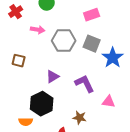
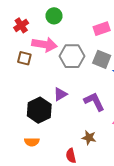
pink arrow: (38, 30) -> (44, 44), size x1.6
brown square: (19, 61) -> (24, 58), moved
black hexagon: (42, 104) -> (39, 110), moved

